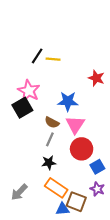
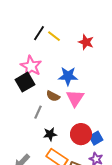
yellow line: (53, 59) -> (54, 36), turned 32
red star: (96, 78) -> (86, 42), moved
gray line: (50, 139) -> (38, 112), moved
red circle: (82, 149) -> (81, 134), moved

